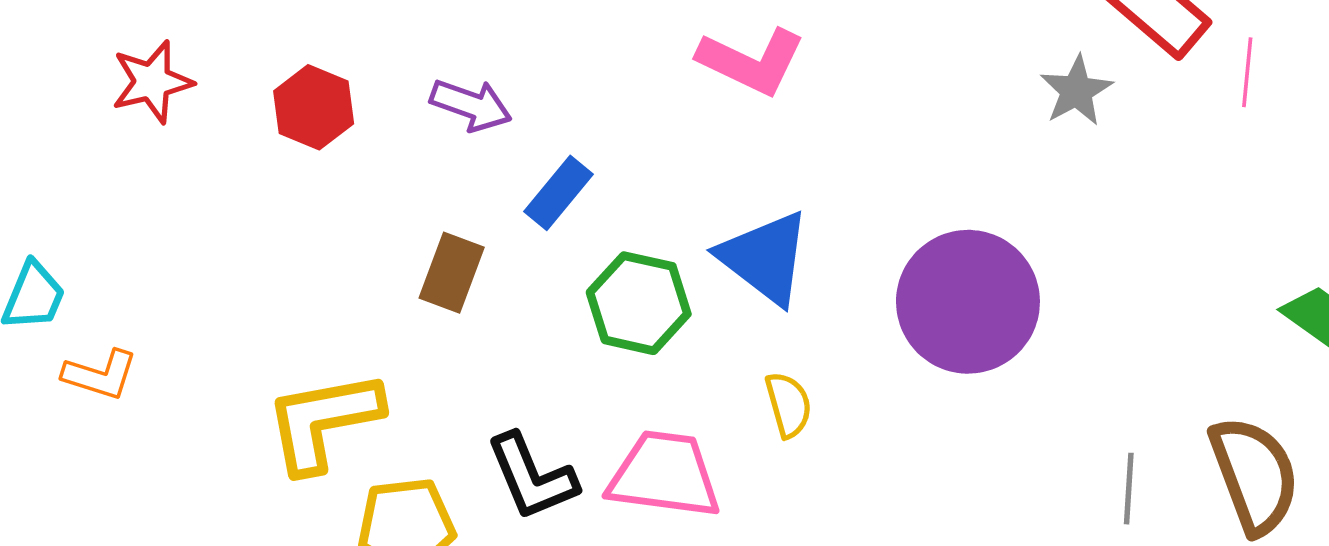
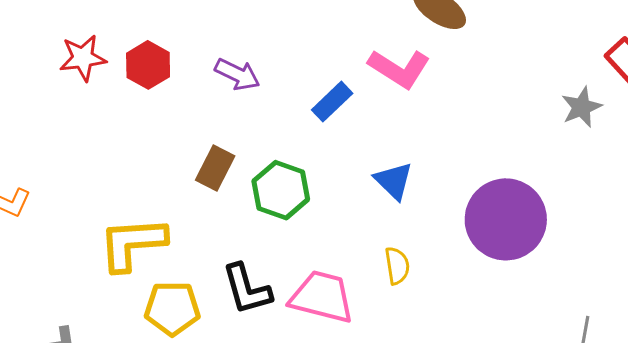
red star: (152, 82) -> (83, 58), moved
blue rectangle: (558, 193) -> (332, 102), moved
blue triangle: (765, 258) -> (394, 181), size x0.7
green hexagon: (639, 303) -> (281, 190), moved

